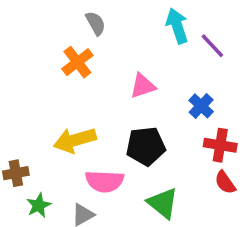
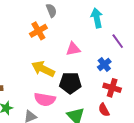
purple line: (212, 46) -> (118, 41), moved
yellow arrow: (75, 140) -> (43, 69), moved, turned 35
red semicircle: (225, 182) -> (104, 110), moved

